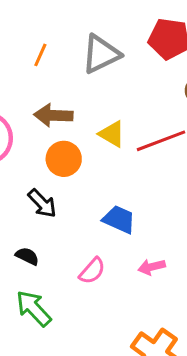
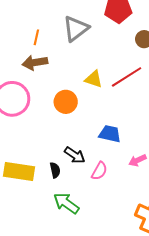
brown arrow: (53, 115) -> (35, 63), moved
black arrow: (42, 203) -> (75, 155), moved
black semicircle: (27, 256) -> (55, 170), turned 63

